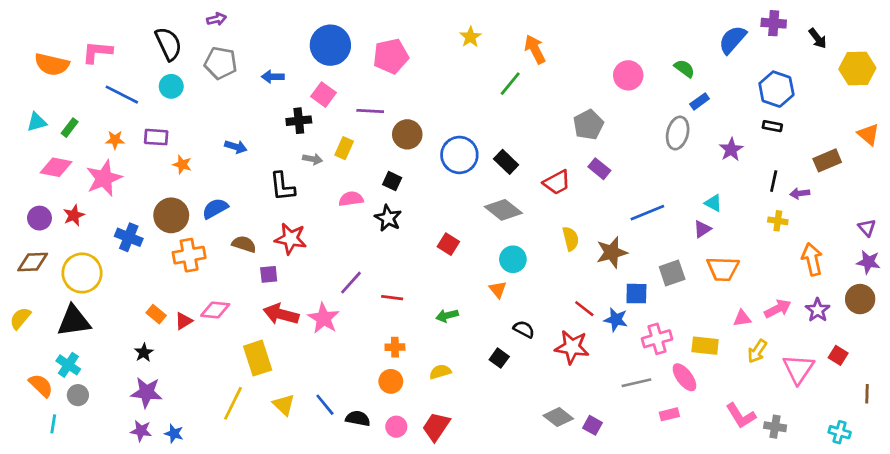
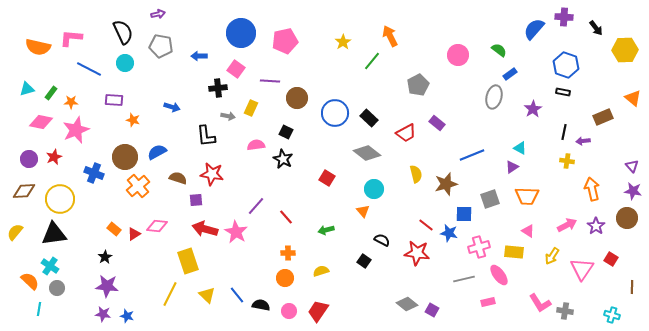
yellow star: (470, 37) -> (343, 42), moved
gray pentagon: (588, 125) -> (418, 85), moved
orange star: (115, 140) -> (71, 102), moved
orange cross: (189, 255) -> (138, 186), turned -30
red line: (392, 298) -> (286, 217), turned 42
pink triangle: (742, 318) -> (528, 231), moved, turned 40

